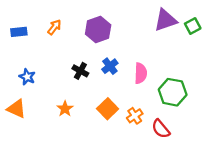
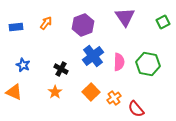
purple triangle: (165, 20) -> (125, 17), moved, turned -45
blue cross: (110, 66) -> (93, 56), size x1.5
black cross: (80, 71) -> (61, 69), moved
green hexagon: (173, 92) -> (148, 64), moved

